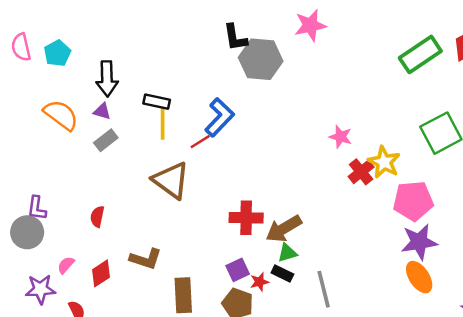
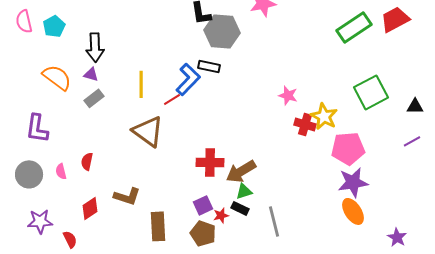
black rectangle: (157, 102) -> (209, 66), moved
red cross: (361, 172) -> (305, 124), turned -35
purple L-shape: (37, 208) -> (37, 128), moved, size x1.4
pink semicircle: (66, 265) -> (61, 171), moved, turned -56

